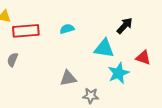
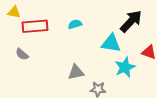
black arrow: (125, 26) -> (131, 21), size x1.4
gray semicircle: (12, 60) -> (22, 54), turned -72

